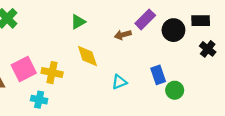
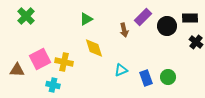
brown arrow: (123, 35) -> (124, 30), turned -88
blue rectangle: (158, 75) -> (146, 78), moved

